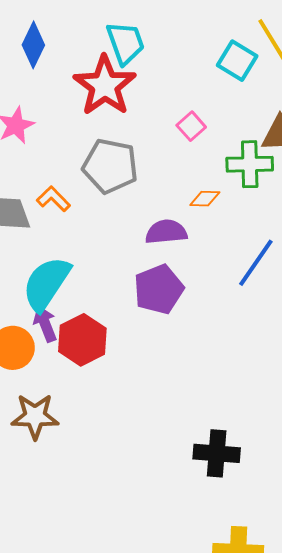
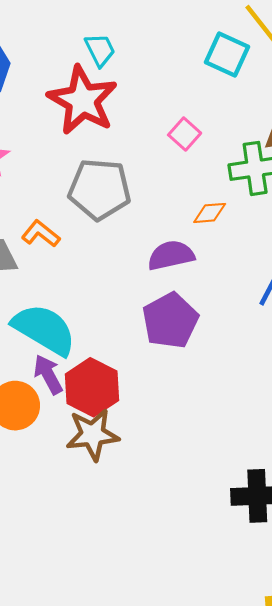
cyan trapezoid: (125, 43) -> (100, 50), size x0.7
cyan semicircle: (46, 284) -> (44, 329), turned 94
brown star: (35, 416) -> (93, 435), moved

